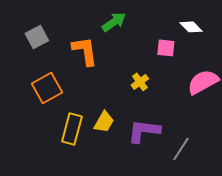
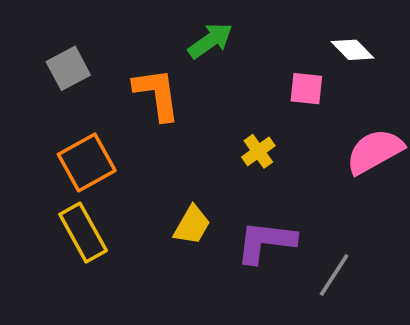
yellow rectangle: (72, 129) -> (83, 233), moved, turned -44

